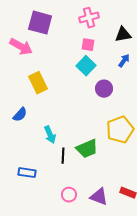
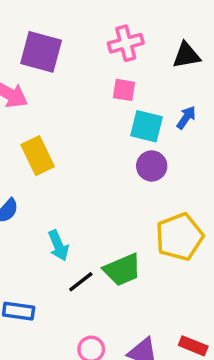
black triangle: (123, 35) -> (186, 55), moved
cyan square: (86, 66) -> (147, 126), moved, turned -30
black line: (63, 156) -> (81, 282), turned 49

